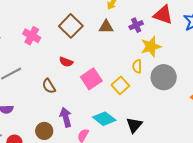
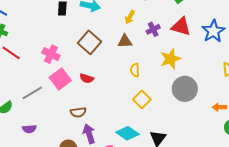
purple cross: (136, 25) -> (153, 29), moved
yellow semicircle: (137, 66) -> (135, 70), moved
pink square: (91, 79) -> (60, 79), moved
brown semicircle: (49, 86) -> (78, 112), moved, turned -63

